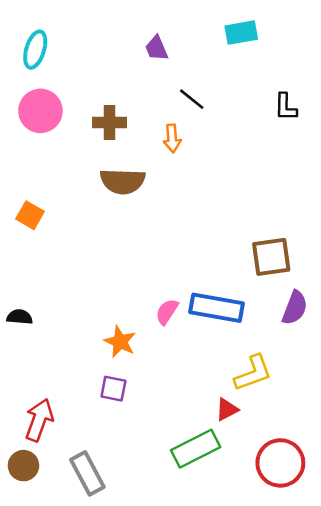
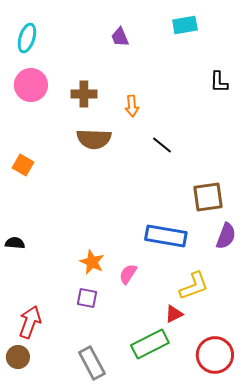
black line: (192, 99) -> (162, 145), moved
pink semicircle: (167, 312) -> (128, 274), moved
gray rectangle: (87, 473) -> (92, 363), moved

